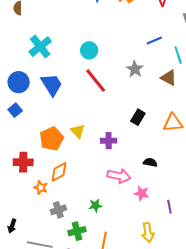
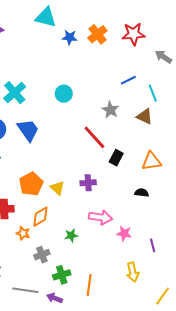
red line: (96, 80) -> (94, 137), moved
yellow triangle: (78, 131) -> (57, 188), moved
black semicircle: (150, 162) -> (142, 193), moved
green star: (95, 205) -> (71, 235), moved

